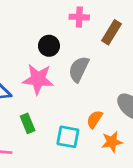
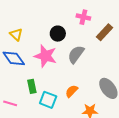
orange semicircle: (95, 119) -> (72, 91), moved
cyan square: (68, 137) -> (48, 100), moved

